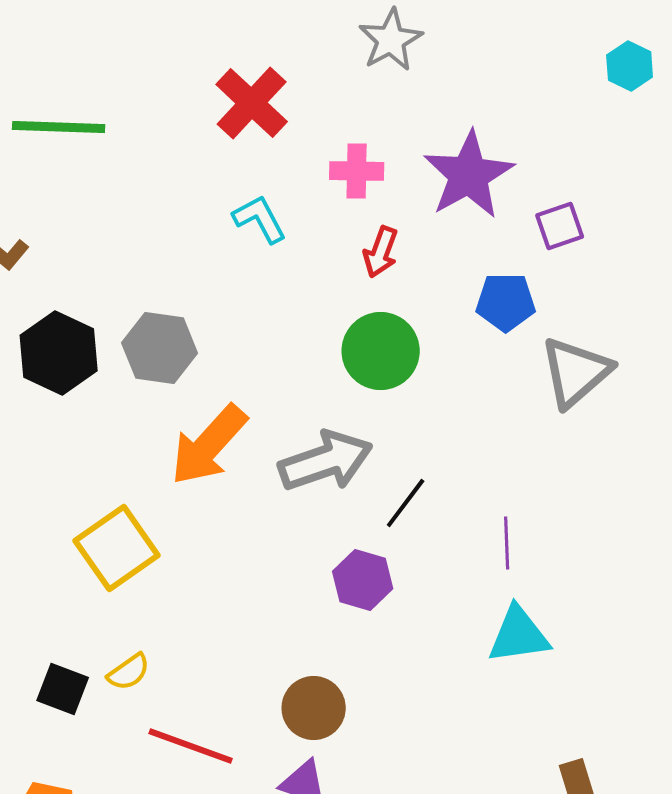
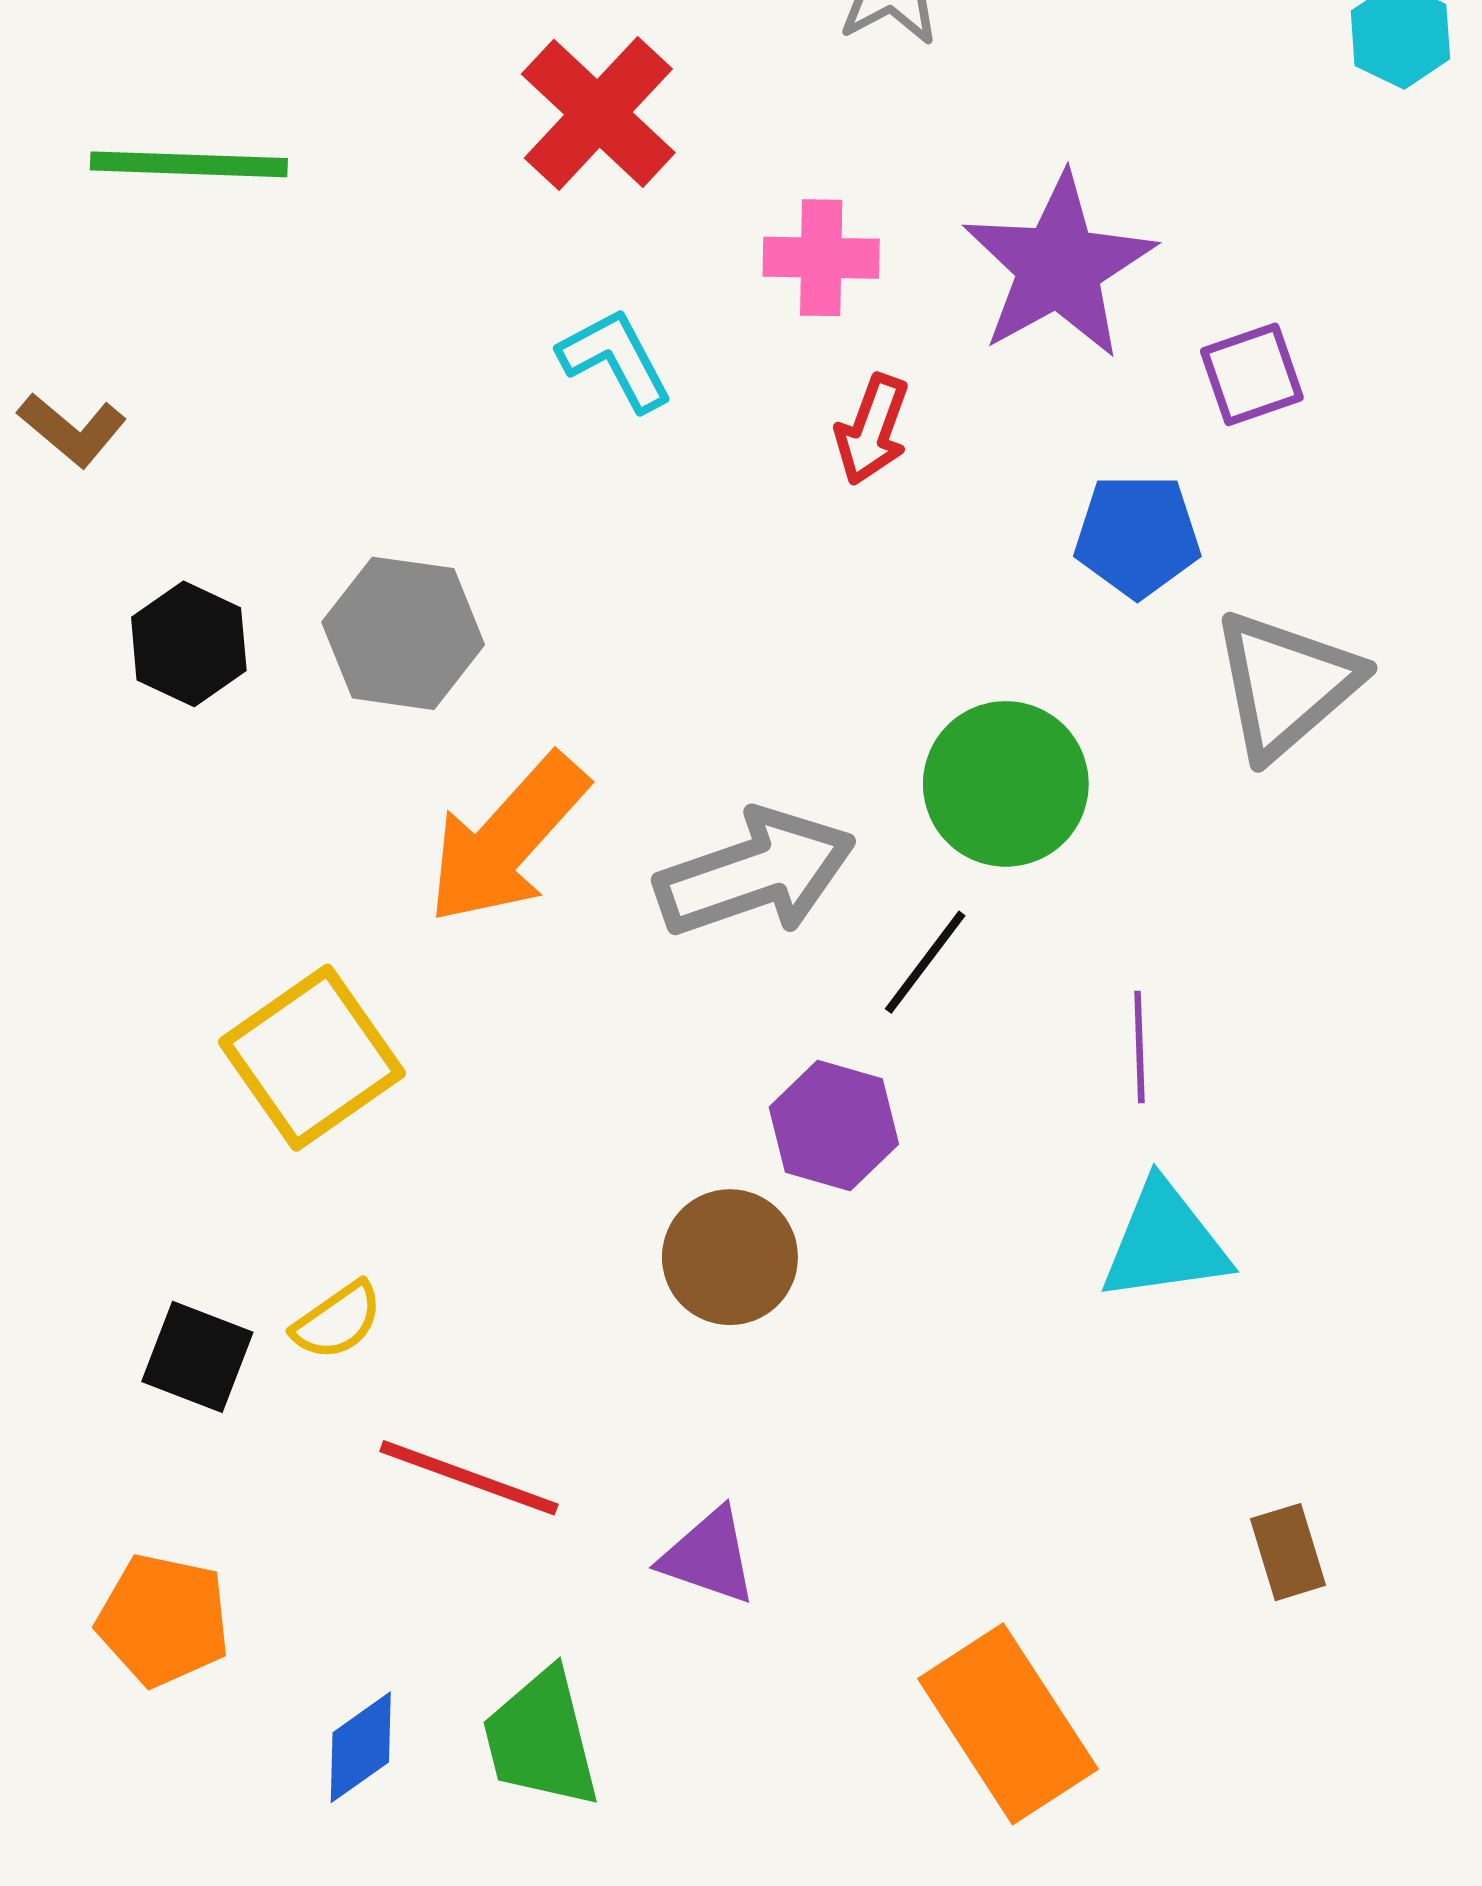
green circle: (381, 351) -> (1006, 784), moved
black hexagon: (59, 353) -> (189, 644), size x0.7
brown circle: (314, 708) -> (730, 1257), moved

